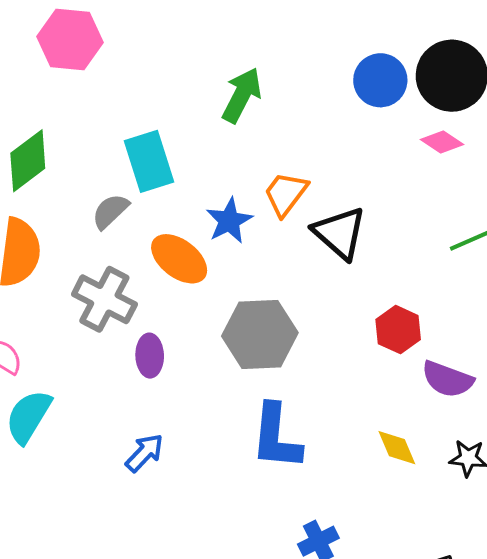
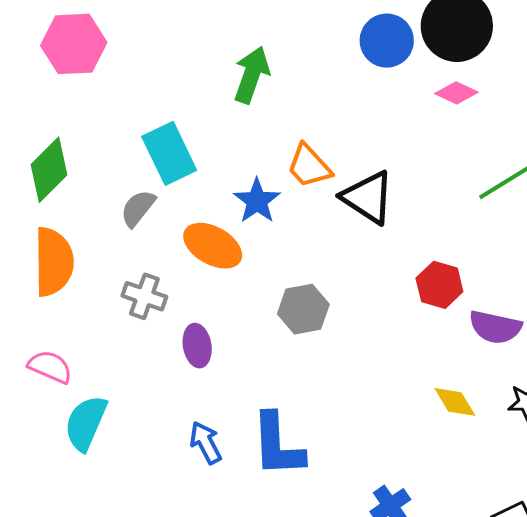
orange trapezoid: (286, 194) -> (309, 166), turned -72
gray cross: (104, 299) -> (144, 296), size x0.7
gray hexagon: (260, 334) -> (303, 309), size x0.7
blue L-shape: (276, 437) -> (278, 445), moved
blue arrow: (144, 453) -> (206, 443), turned -63

